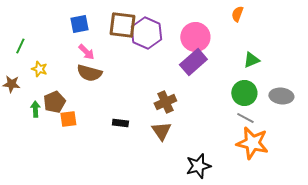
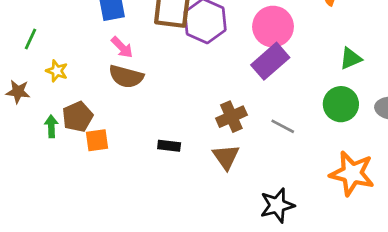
gray line: (245, 118) -> (283, 126), moved

